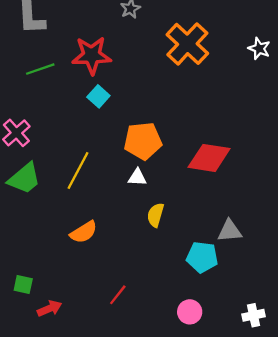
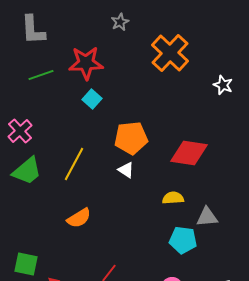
white star: (259, 49) -> (223, 85), moved
white triangle: (137, 177) -> (126, 170), turned 30
yellow semicircle: (155, 215) -> (173, 198), moved, turned 70
green square: (23, 285) -> (26, 264), size x1.4

